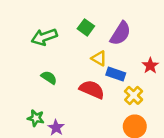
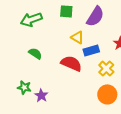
green square: (86, 27) -> (66, 11), turned -32
blue rectangle: (116, 74) -> (91, 50), turned -35

